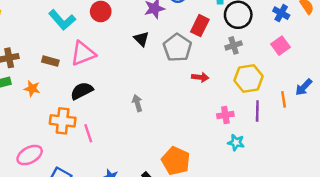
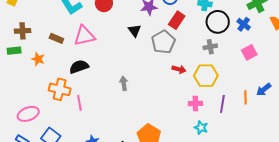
blue cross: (281, 13) -> (244, 24), moved
red rectangle: (200, 26) -> (177, 20), moved
yellow hexagon: (248, 78) -> (206, 76), moved

